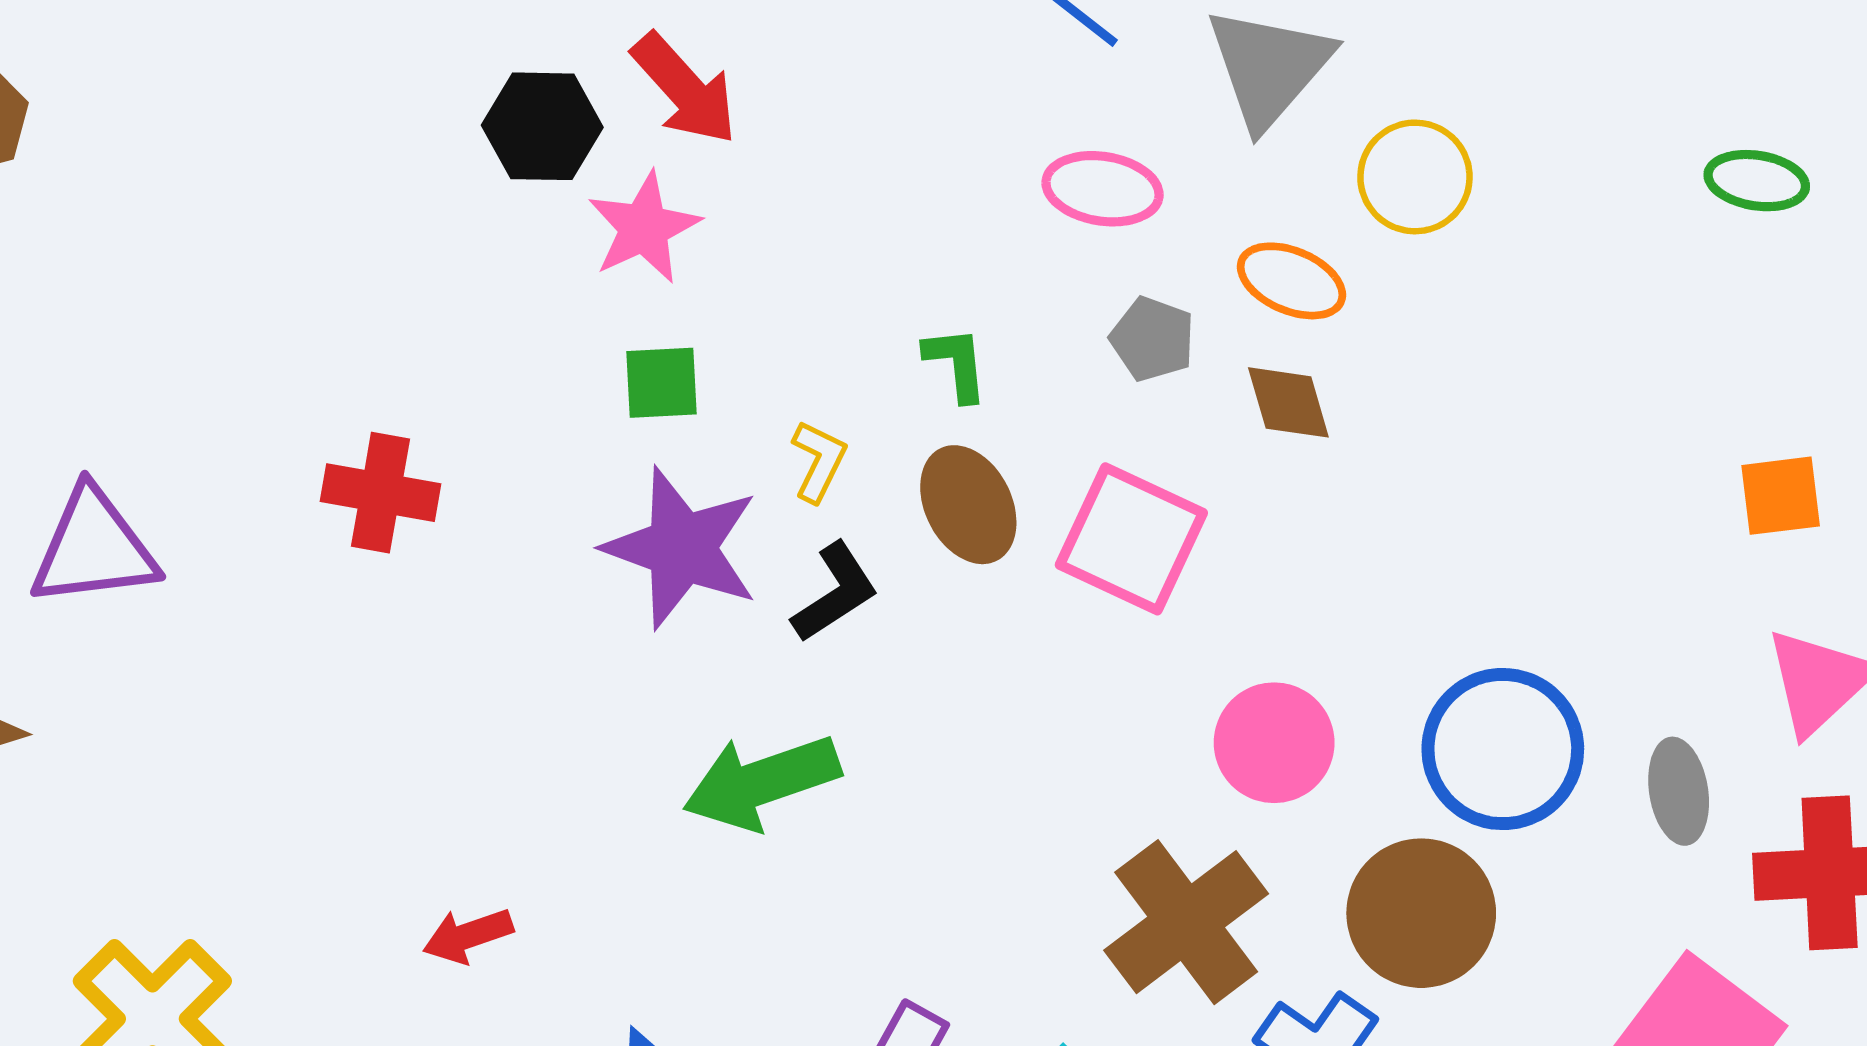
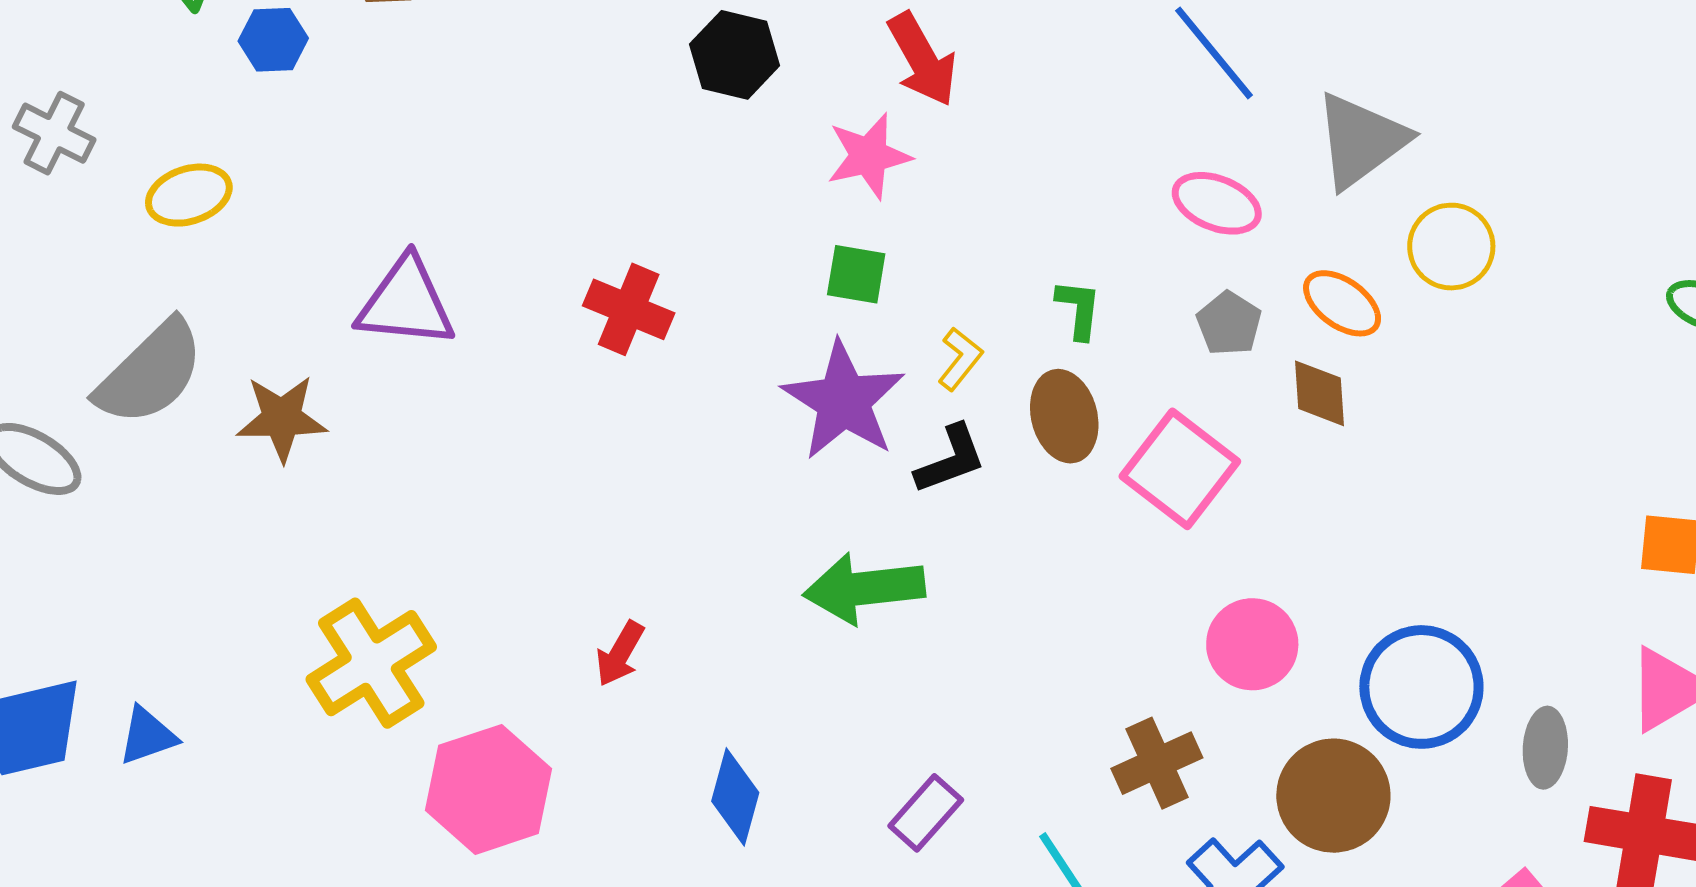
black hexagon: (542, 126) -> (735, 55), moved
brown cross: (1186, 922) -> (1157, 763), size x0.7
red arrow: (468, 936) -> (620, 654), turned -54

